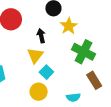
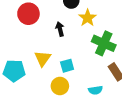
yellow triangle: (35, 55) -> (43, 59), moved
cyan square: (46, 72) -> (67, 66), turned 32

